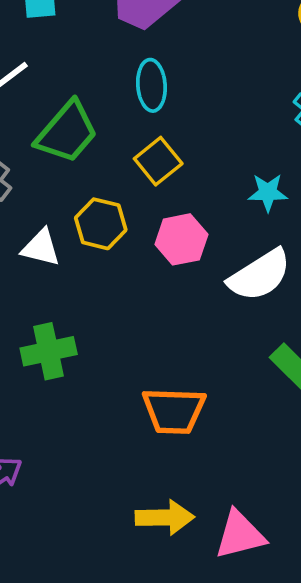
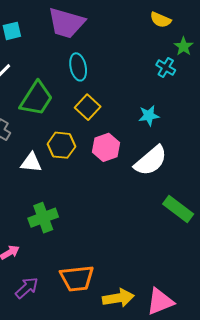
orange trapezoid: (174, 411) -> (77, 278), moved

